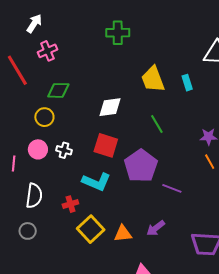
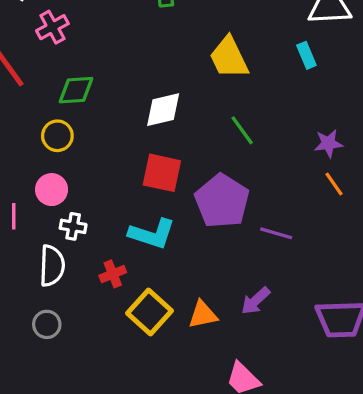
cyan rectangle: (187, 83) -> (306, 55), moved
white cross: (64, 150) -> (73, 226), moved

